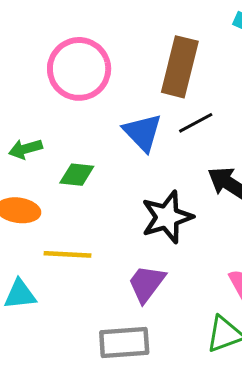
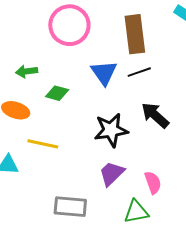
brown rectangle: (180, 67) -> (135, 34), turned -30
purple trapezoid: (147, 284) -> (112, 173), moved

